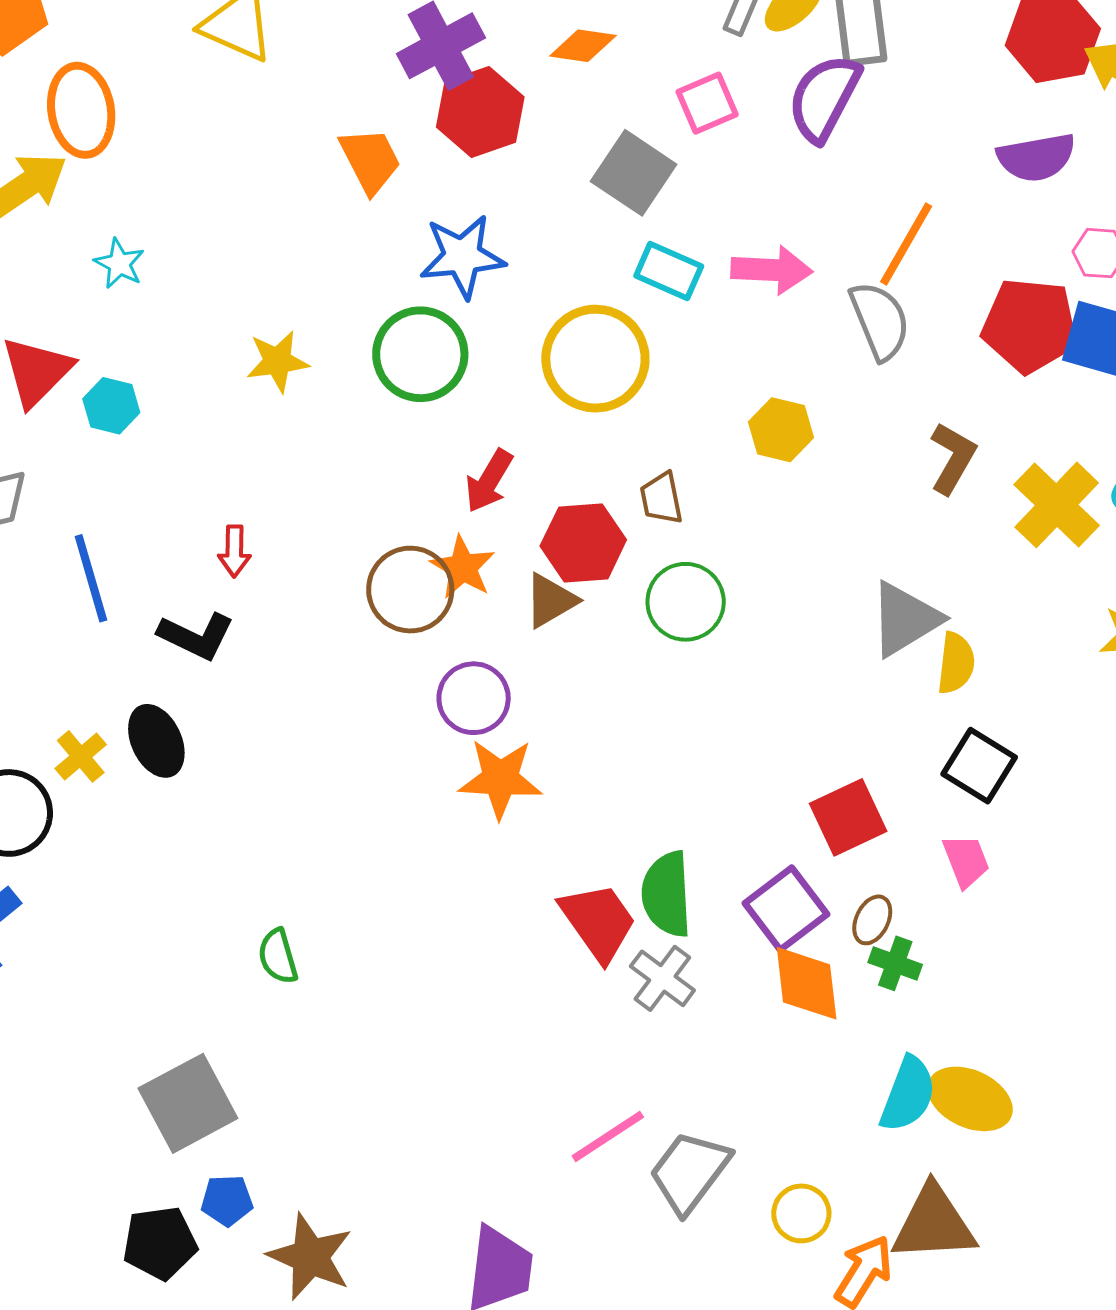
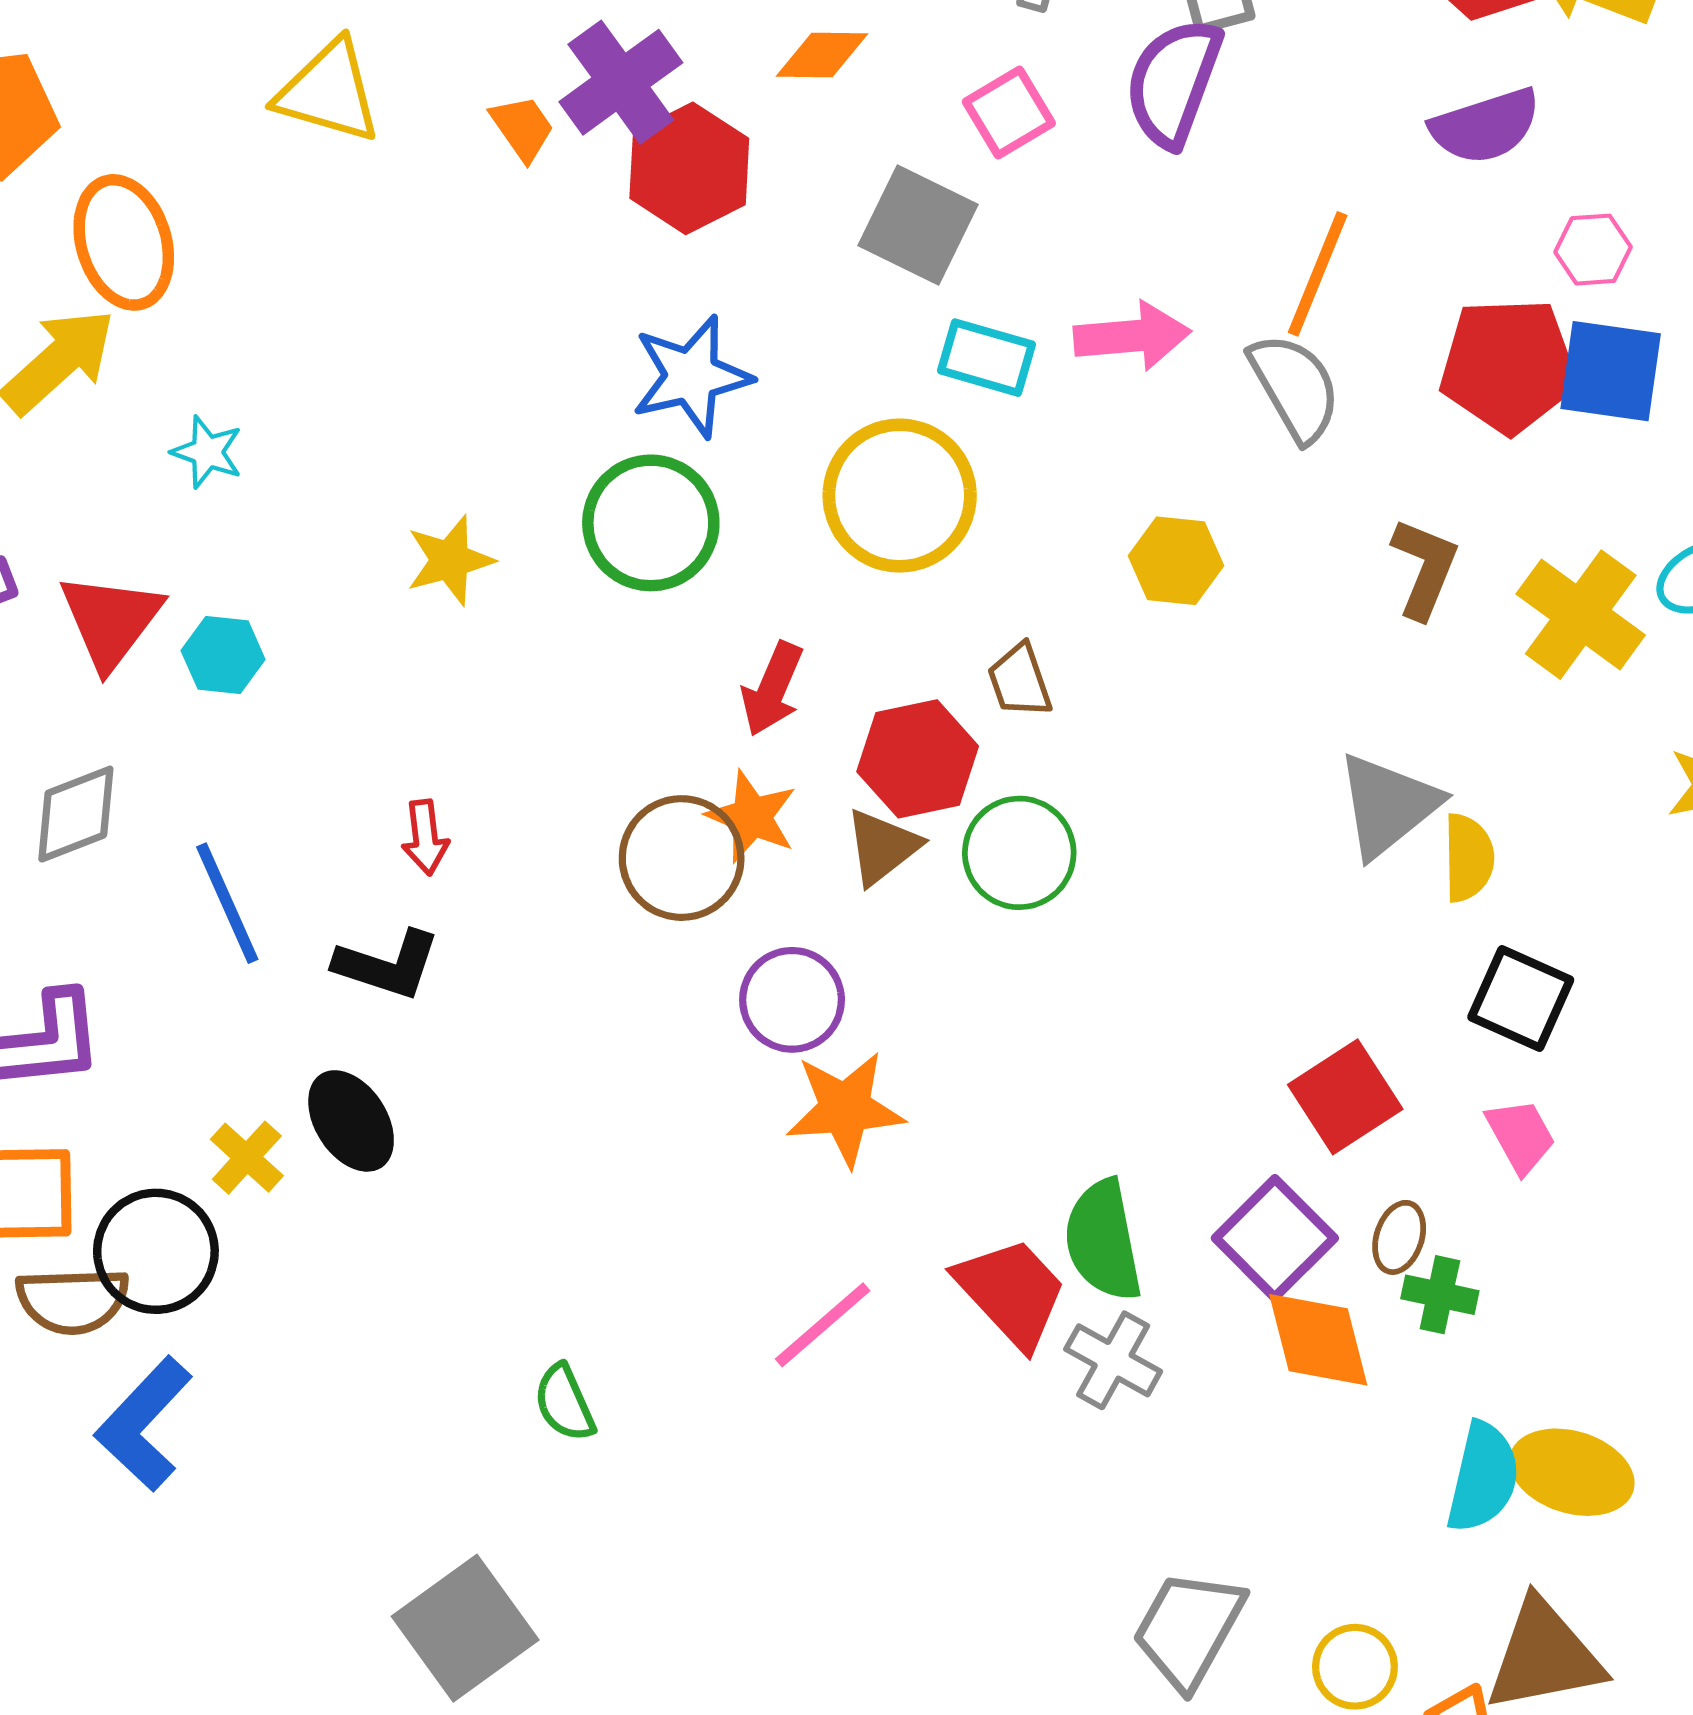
orange trapezoid: (370, 160) -> (522, 128), moved, size x0.7
green circle: (686, 602) -> (1019, 853), moved
pink line: (608, 1137) -> (823, 1325), moved

